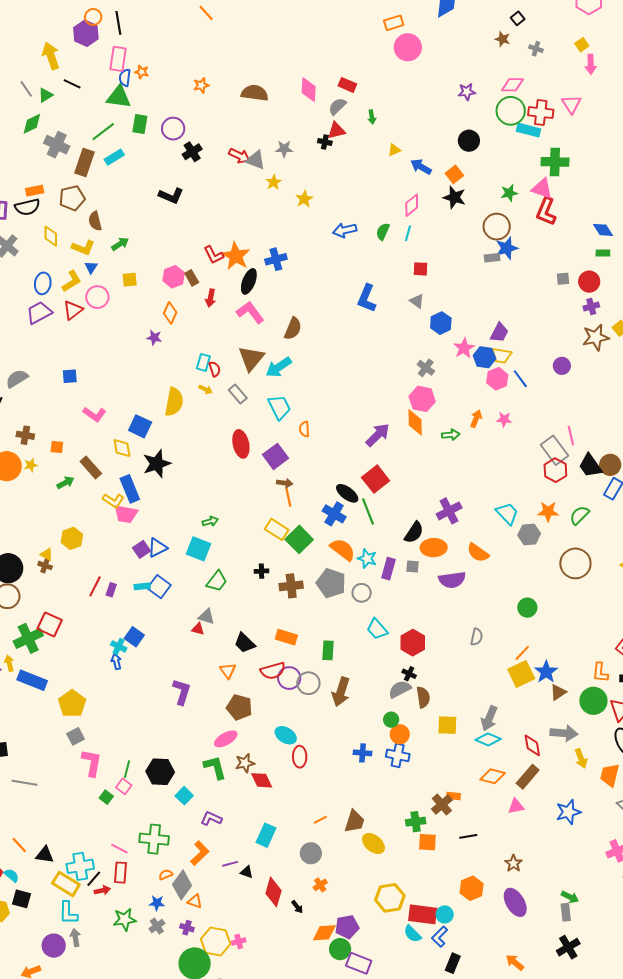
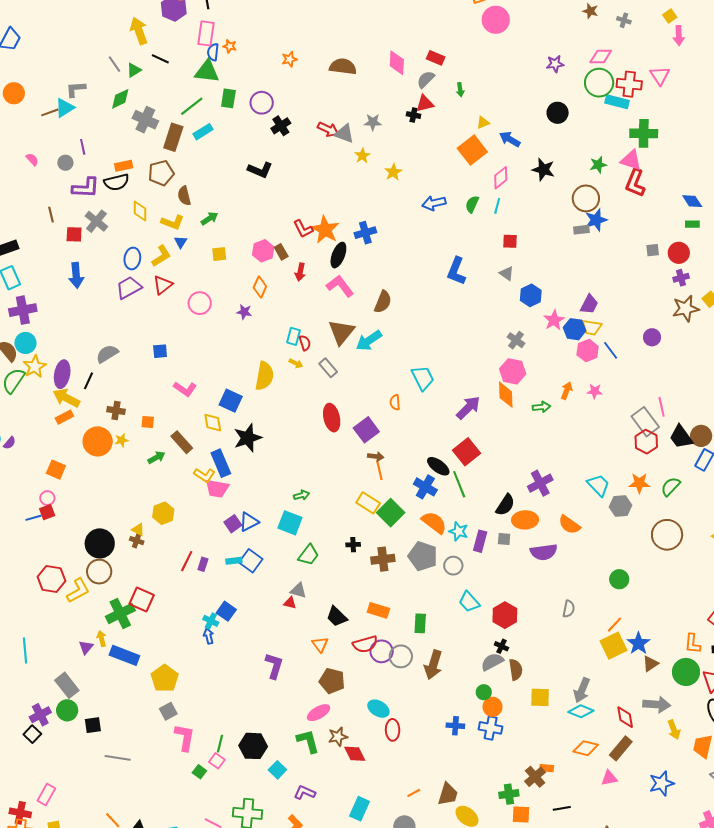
orange square: (454, 174) -> (472, 150), moved, size x1.6
pink circle: (97, 297) -> (200, 303), moved
cyan trapezoid: (279, 407) -> (423, 378), moved

